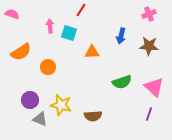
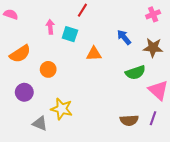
blue arrow: (121, 36) -> (124, 37), turned 126
green semicircle: (122, 82) -> (135, 73), moved
purple circle: (30, 100) -> (24, 92), moved
brown semicircle: (93, 116) -> (129, 120), moved

